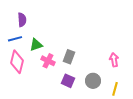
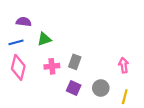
purple semicircle: (22, 20) -> (24, 22), turned -80
green triangle: (36, 45) -> (44, 39), moved
pink cross: (48, 61) -> (52, 66), turned -32

